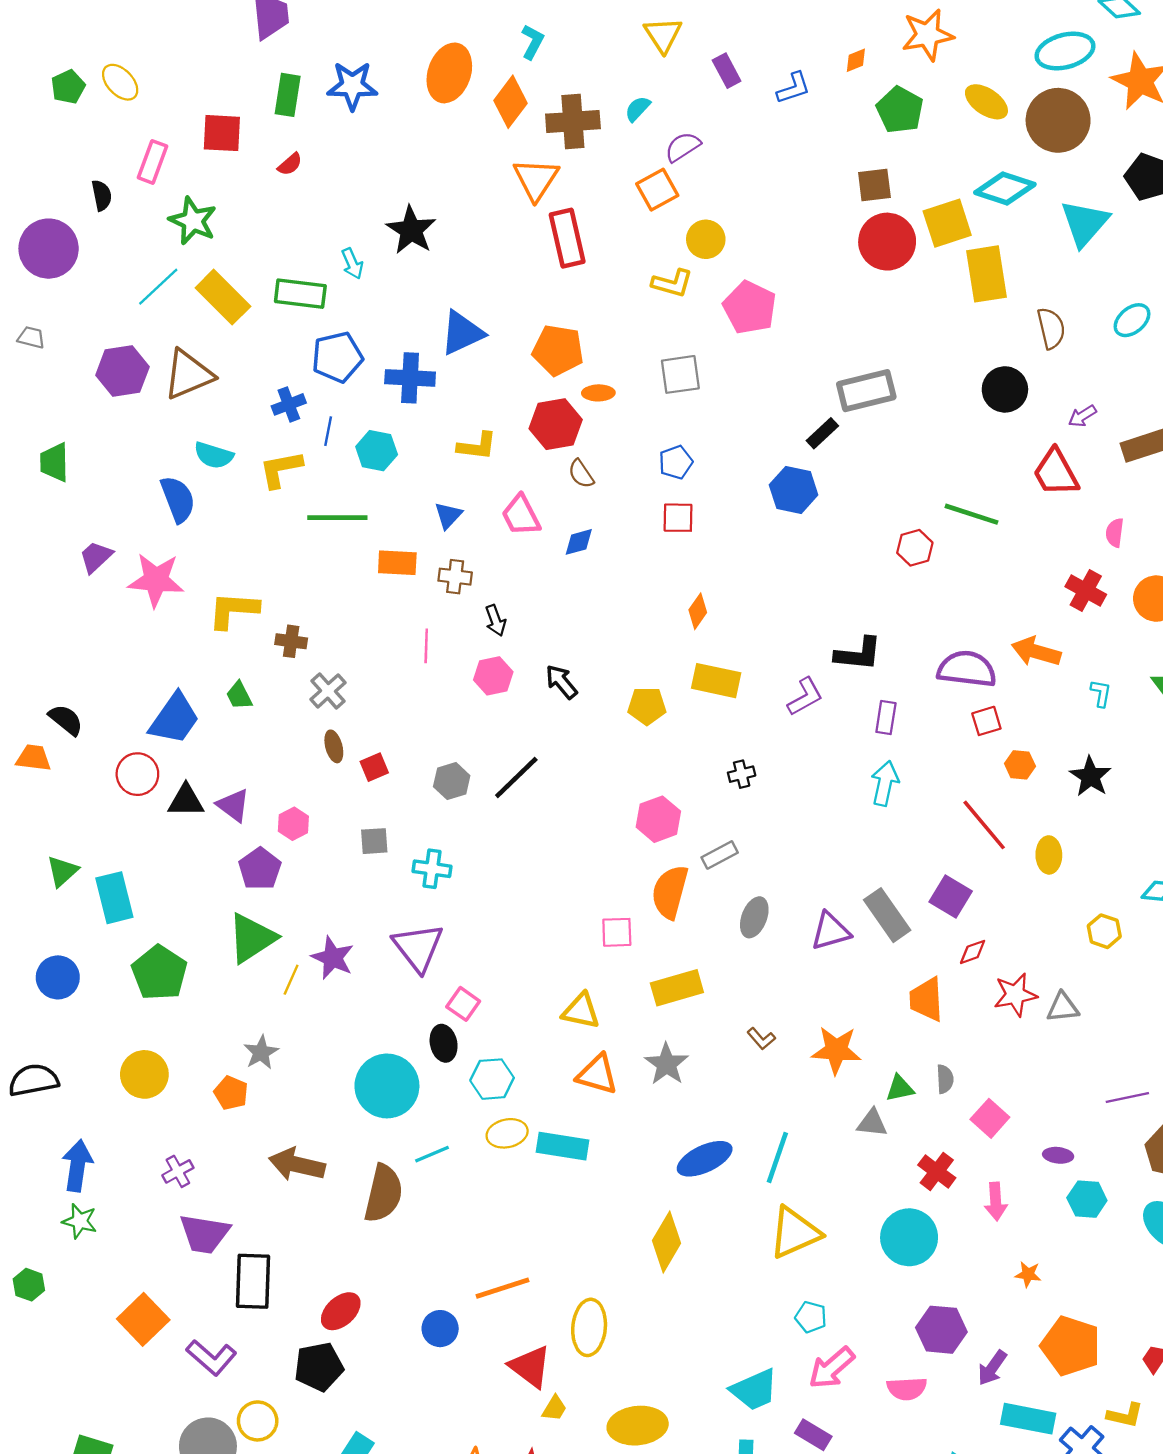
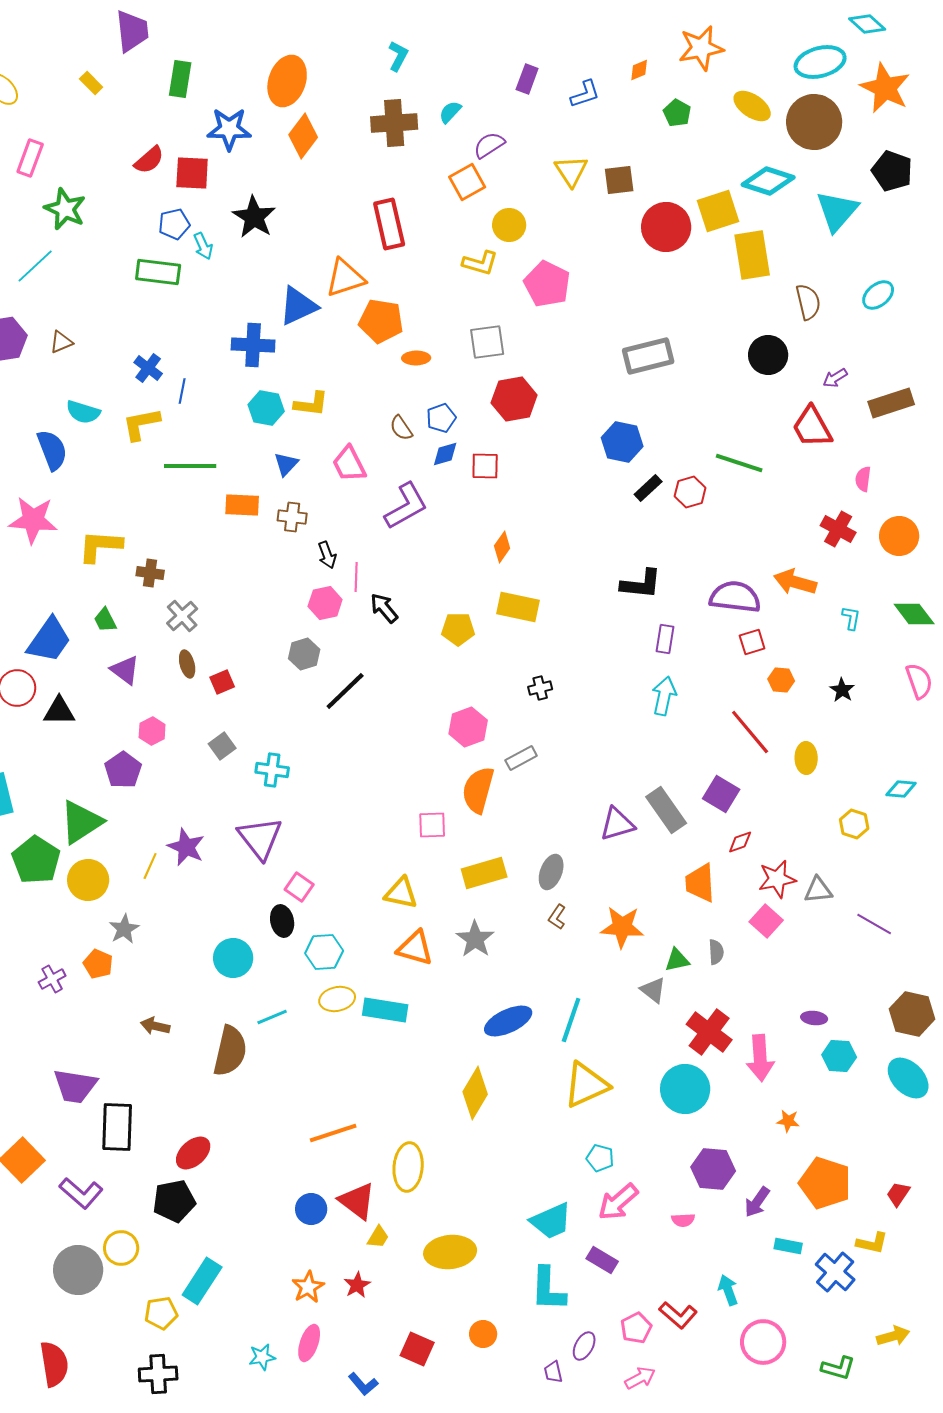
yellow triangle: (663, 35) -> (571, 171), moved
cyan L-shape: (533, 42) -> (398, 56), moved
purple rectangle: (727, 71) -> (527, 79), turned 48
blue star: (352, 86) -> (229, 129), moved
green rectangle: (288, 95) -> (180, 79), moved
orange diamond: (511, 102) -> (303, 136), moved
green pentagon: (900, 110) -> (677, 113), size x0.7
red square: (222, 133) -> (192, 173), moved
red semicircle: (290, 164) -> (149, 160), size x1.4
orange triangle: (536, 179) -> (345, 278), moved, turned 39
brown square: (874, 185) -> (619, 180), moved
yellow rectangle: (223, 297) -> (91, 83), moved, size x0.5
blue pentagon: (337, 357) -> (174, 224), moved, size x0.7
brown triangle: (188, 374) -> (61, 342), size x0.5
blue cross: (289, 404) -> (148, 368), turned -32
red hexagon: (556, 424) -> (514, 399), moved
black rectangle: (822, 433) -> (648, 488), moved
cyan hexagon: (377, 451) -> (266, 408), moved
blue pentagon: (676, 462) -> (441, 418), moved
blue hexagon: (794, 490) -> (622, 442), moved
blue diamond: (579, 542) -> (445, 454), moved
pink line: (426, 646) -> (356, 577), moved
purple L-shape: (805, 697) -> (406, 506), moved, size x1.4
black star: (1090, 776) -> (842, 690), size x0.7
gray hexagon: (452, 781) -> (304, 654), moved
purple triangle: (233, 805) -> (125, 670), moved
gray square: (374, 841) -> (222, 746), turned -32
gray ellipse: (754, 917) -> (551, 872), moved
green triangle: (252, 938) -> (81, 822), moved
brown L-shape: (761, 1039) -> (557, 917), turned 75
yellow circle: (144, 1074) -> (88, 880), moved
cyan circle: (387, 1086) -> (233, 958), size x0.7
purple line: (1127, 1098) -> (874, 924), moved, turned 42
pink square: (990, 1118) -> (766, 921), moved
gray triangle: (872, 1123) -> (653, 990), turned 32
brown arrow: (297, 1165) -> (155, 1026), size x0.6
purple cross: (178, 1171) -> (52, 979), moved
red cross: (937, 1171) -> (709, 1032), size x1.4
pink arrow: (996, 1201) -> (760, 1058), size x1.4
blue circle: (440, 1329) -> (311, 1209), moved
pink semicircle: (907, 1389) -> (683, 1220), size x0.7
cyan rectangle: (1028, 1419) -> (788, 1246), size x0.6

